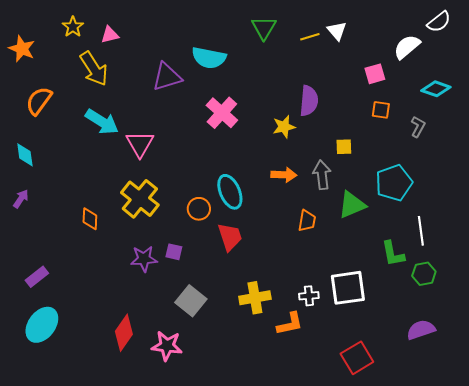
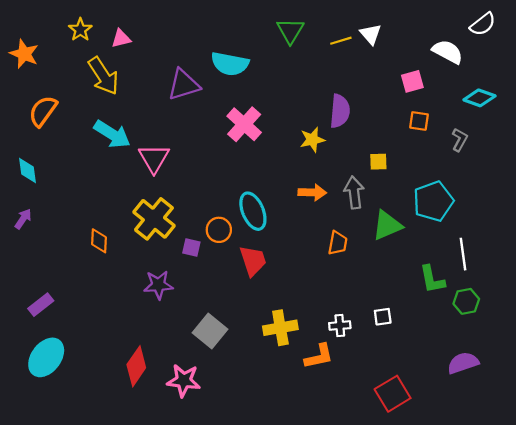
white semicircle: (407, 47) -> (448, 52), turned 68
purple square: (174, 252) -> (191, 247), moved
white square: (348, 288) -> (383, 317), size x0.5

